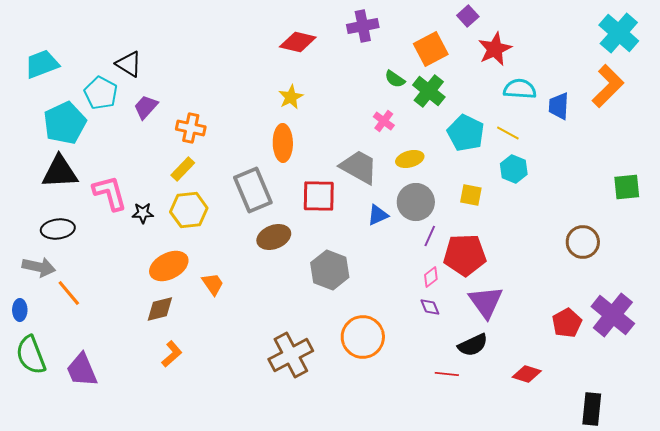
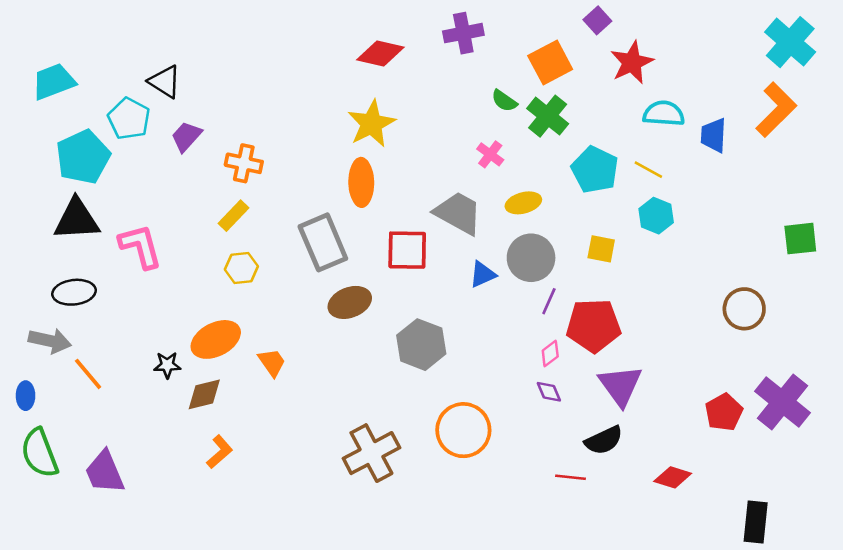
yellow star: (291, 97) -> (371, 124), size x1.5
yellow hexagon: (189, 210) -> (241, 268), size x0.7
black star: (143, 213) -> (167, 365), moved

